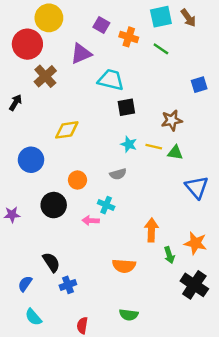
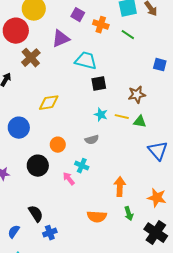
blue square: (199, 85) -> (160, 65), turned 32
pink arrow: (91, 221) -> (69, 179), turned 48
green arrow: (169, 255) -> (129, 214), moved

